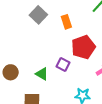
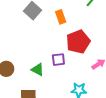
purple square: (63, 64) -> (58, 60), turned -32

